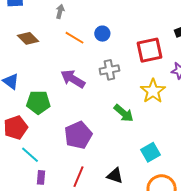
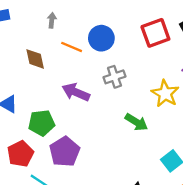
blue circle: (102, 34) -> (101, 38), size x1.5
brown diamond: (28, 38) -> (35, 59), moved, turned 40
red square: (150, 50) -> (155, 33), moved
purple pentagon: (78, 135) -> (65, 152), moved

